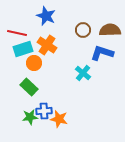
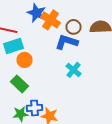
orange cross: (47, 45) -> (50, 20), moved
blue L-shape: (102, 53) -> (66, 42), moved

